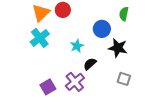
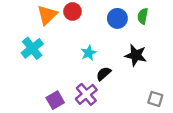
blue circle: (102, 29) -> (117, 18), moved
cyan cross: (40, 38) -> (32, 48), moved
gray square: (124, 79) -> (155, 99), moved

